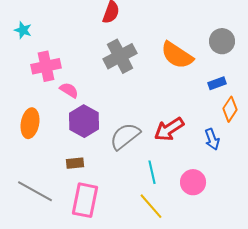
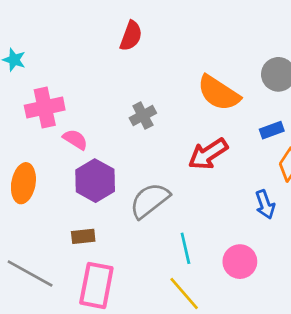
gray cross: (120, 56) -> (143, 116), moved, size x0.6
red arrow: (169, 129) -> (208, 154), moved

